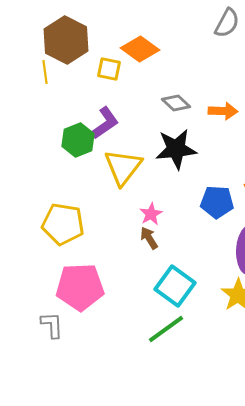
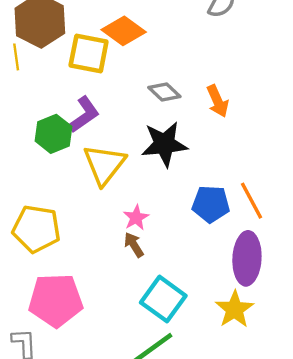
yellow square: (109, 69) -> (89, 54), size x1.5
orange arrow: (223, 111) -> (218, 101), turned 64

